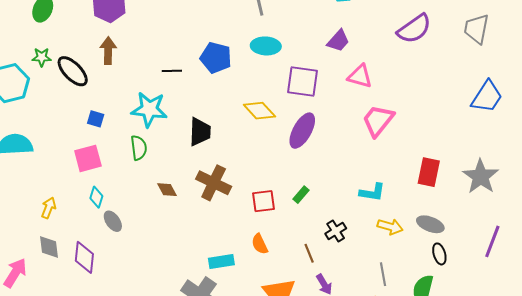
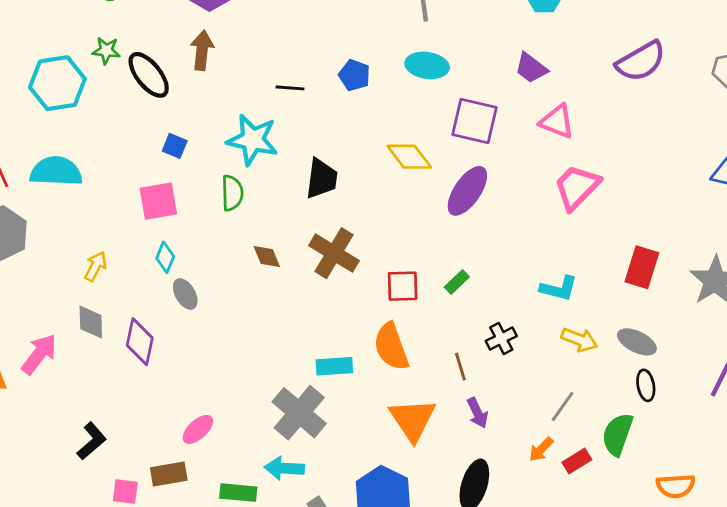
purple trapezoid: (338, 41) -> (531, 68), turned 80
blue pentagon: (216, 58) -> (354, 75), size x0.7
orange semicircle: (260, 244) -> (391, 347), size x1.6
gray line: (383, 274) -> (563, 407), turned 40

